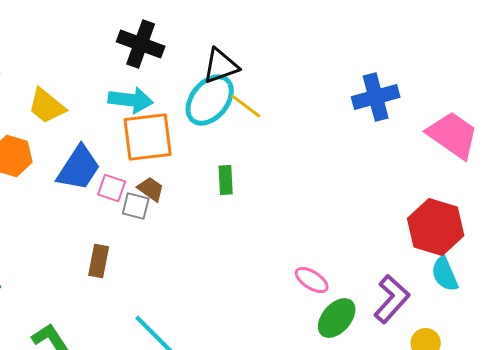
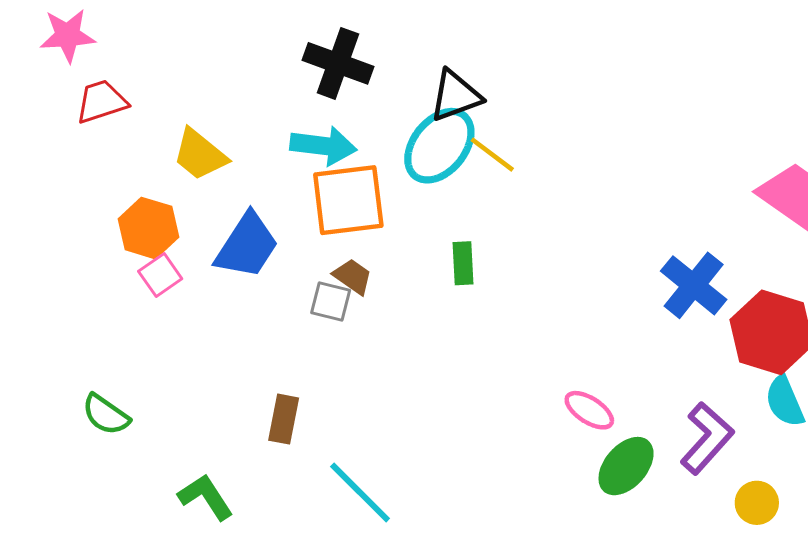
blue cross: (376, 97) -> (694, 285), moved, turned -36
pink square: (112, 188) -> (160, 275), moved, turned 36
brown rectangle: (99, 261) -> (284, 419), moved

